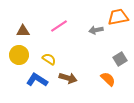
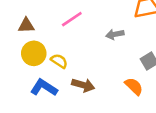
gray arrow: (96, 30) -> (115, 34), moved
yellow circle: (19, 55) -> (34, 53), moved

